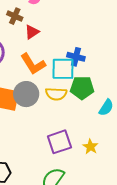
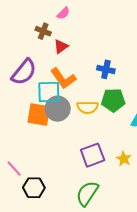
cyan square: (63, 69) -> (49, 92), moved

